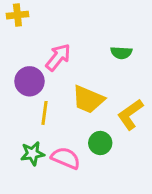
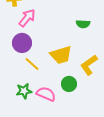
pink arrow: (58, 57) -> (27, 18), moved
yellow trapezoid: (88, 99) -> (61, 55), turned -40
yellow line: (45, 113) -> (32, 64), turned -56

